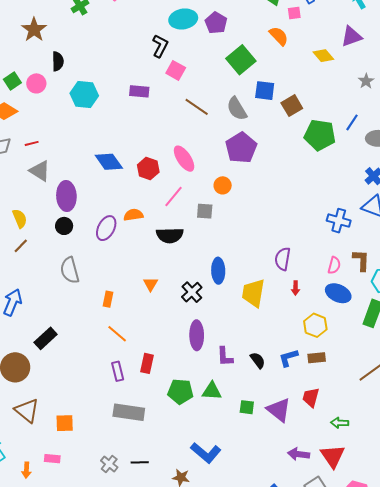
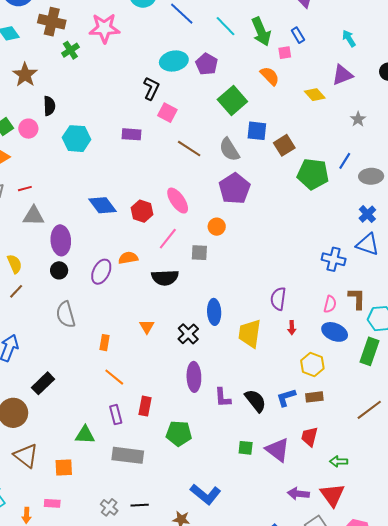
gray triangle: (40, 171) -> (34, 216), turned -30
black semicircle: (258, 360) -> (255, 401), size x1.4
green triangle: (212, 391) -> (85, 435), moved

